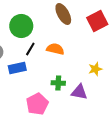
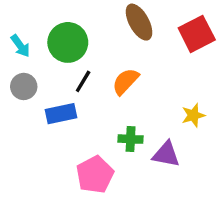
orange semicircle: (55, 49) -> (125, 81), turned -60

